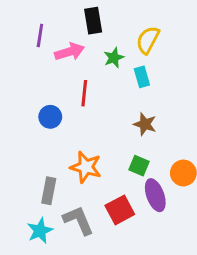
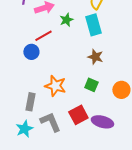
green star: (114, 58) -> (66, 20), moved
cyan rectangle: (142, 77) -> (93, 25), size x1.5
red line: (84, 93) -> (43, 36), moved, turned 54
purple ellipse: (155, 195) -> (102, 122), moved, turned -55

